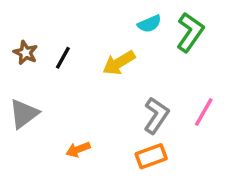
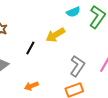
black line: (63, 58) -> (30, 48), moved

